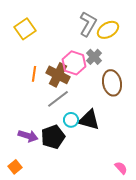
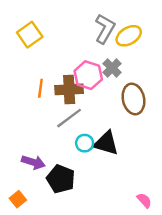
brown cross: (58, 75) -> (69, 89), turned -30
black pentagon: (53, 137) -> (61, 179), moved, turned -30

